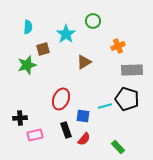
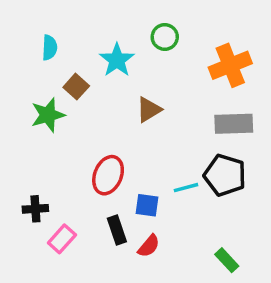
orange cross: (118, 46) -> (230, 65), moved, size x1.6
brown square: (43, 49) -> (76, 87), turned -32
pink rectangle: (35, 135) -> (62, 239), turned -35
green rectangle: (118, 147) -> (227, 260), moved

